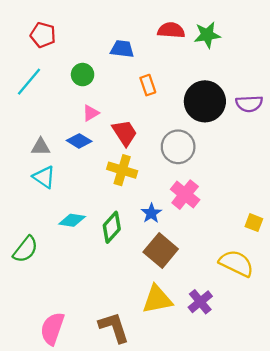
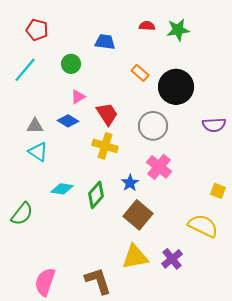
red semicircle: (171, 30) -> (147, 26), size x0.7
orange rectangle: (148, 85) -> (140, 73), moved, turned -30
purple semicircle: (249, 104) -> (214, 125), moved

